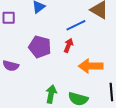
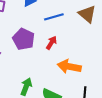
blue line: (76, 25) -> (54, 17), moved

